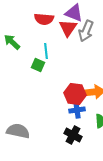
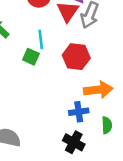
red hexagon: (75, 94) -> (76, 57), moved

